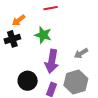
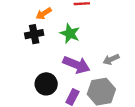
purple arrow: (52, 61) -> (76, 65), turned -85

